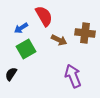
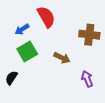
brown arrow: (59, 40) -> (62, 58), moved
purple arrow: (73, 76) -> (87, 79), moved, size x0.7

